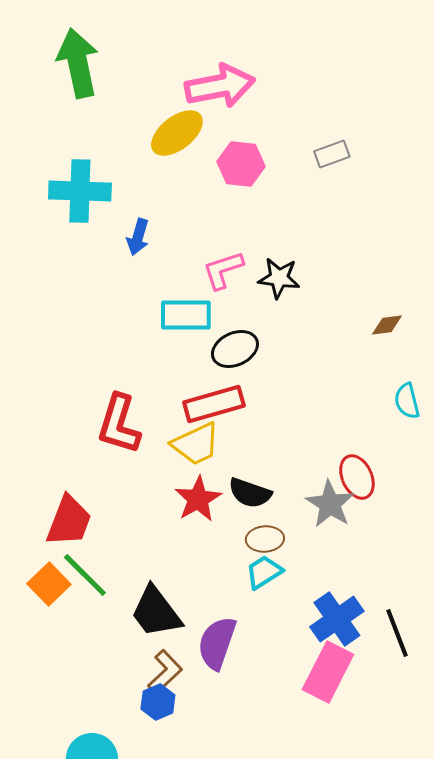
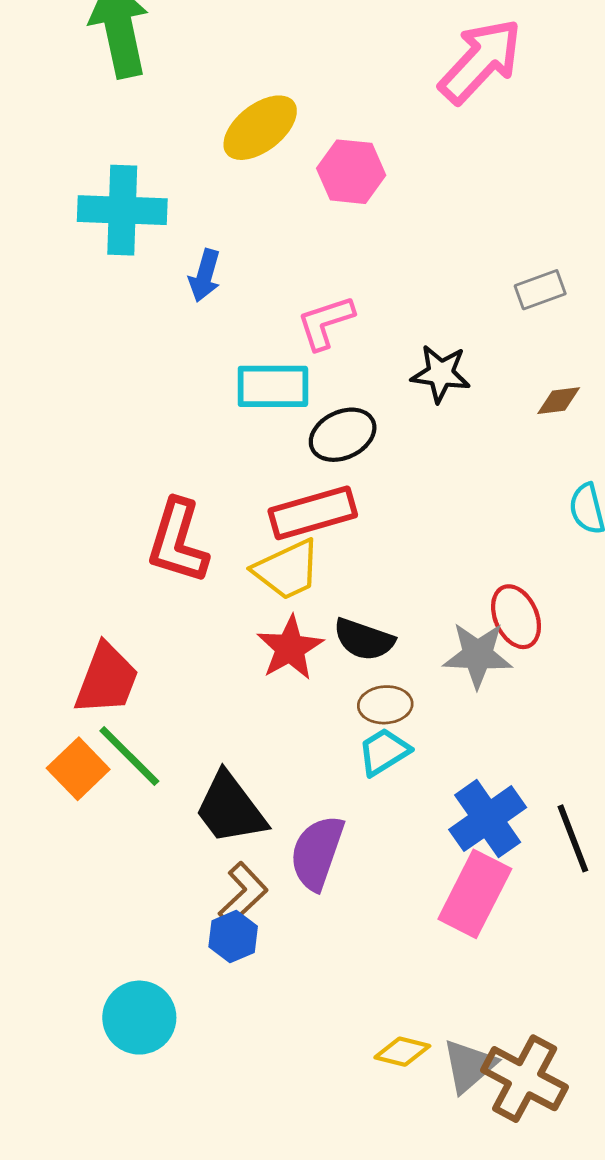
pink arrow: (220, 86) -> (480, 61), moved, turned -36
gray rectangle: (332, 154) -> (540, 290), moved
black star: (279, 278) -> (441, 374), moved
gray star: (330, 504) -> (478, 655), turned -30

